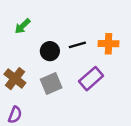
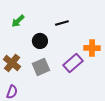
orange cross: (109, 44) -> (92, 48), moved
black line: (77, 45) -> (62, 23), moved

